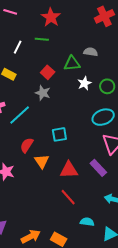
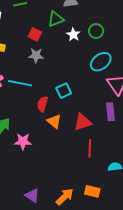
cyan line: (20, 115) -> (20, 83), turned 70
red semicircle: (27, 145) -> (42, 104), moved
purple rectangle: (98, 168) -> (110, 112), turned 54
red line: (68, 197) -> (90, 148), turned 60

